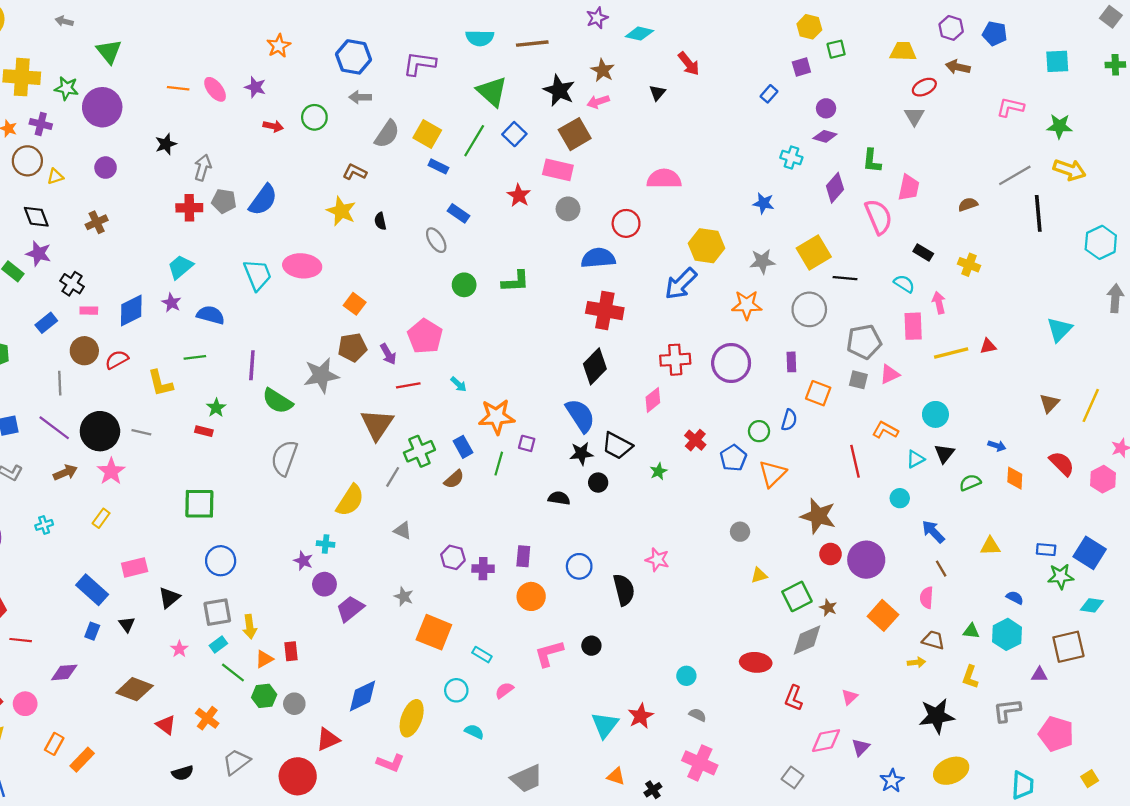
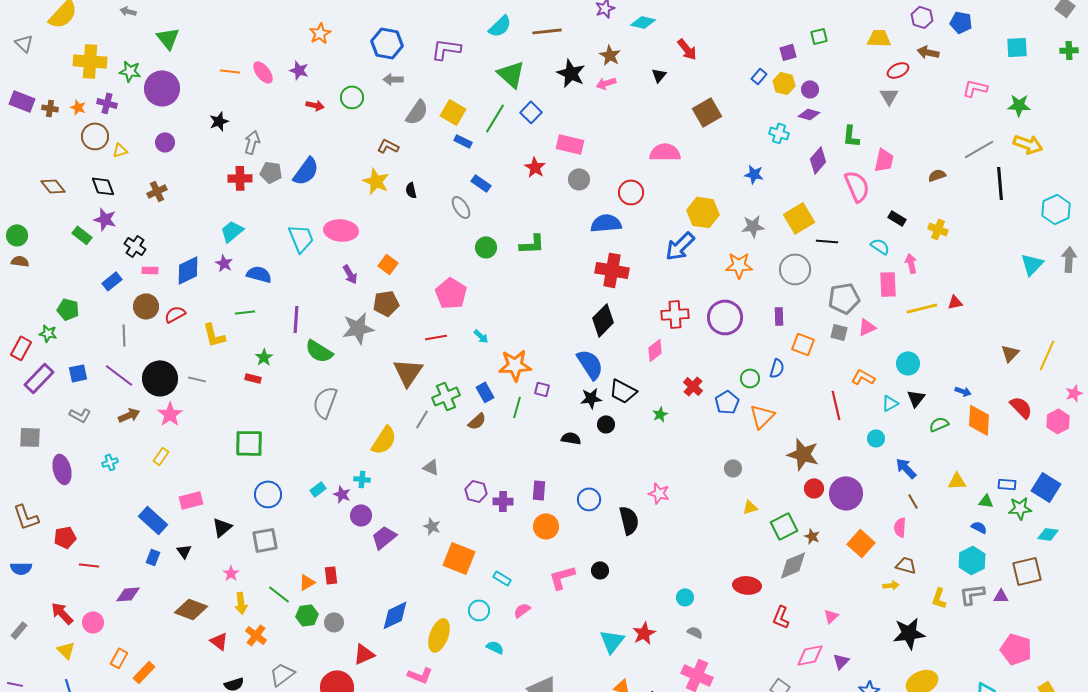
yellow hexagon: (809, 27) -> (784, 83), moved
cyan semicircle: (480, 38) -> (500, 26), turned -45
brown square: (575, 134) -> (707, 112), moved
cyan triangle: (1059, 330) -> (1032, 264), moved
purple arrow: (388, 354) -> (350, 274), moved
orange diamond: (1015, 478) -> (979, 420), size x1.5
yellow arrow: (250, 627) -> (241, 603), moved
green triangle: (971, 631) -> (986, 501), moved
cyan rectangle: (218, 645) -> (318, 489), moved
gray L-shape: (1007, 710) -> (972, 594), moved

